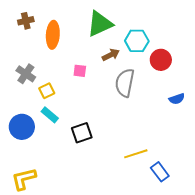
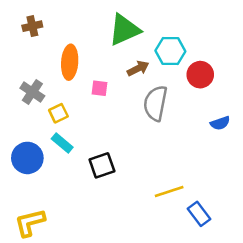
orange ellipse: (53, 35) -> (70, 62), moved

